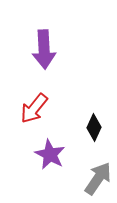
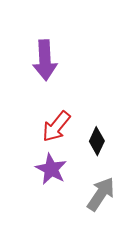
red arrow: (34, 108) -> (56, 127), moved

